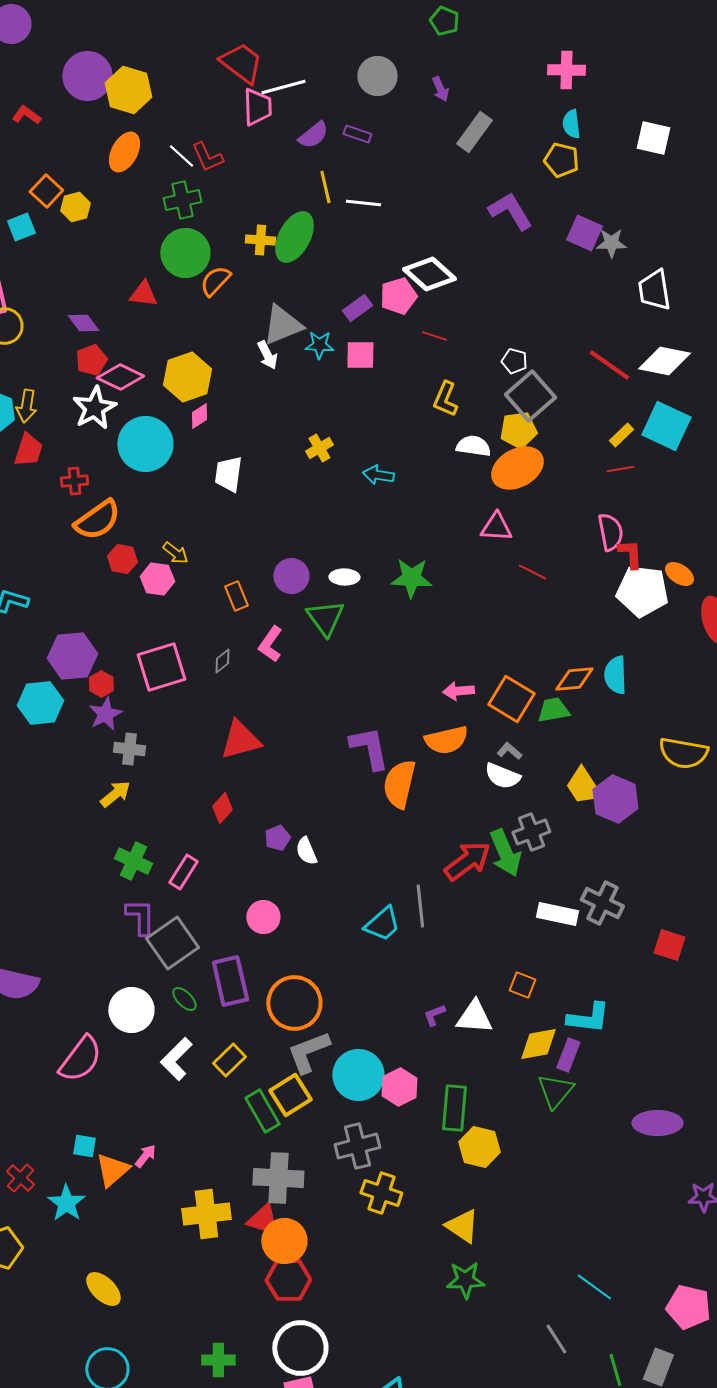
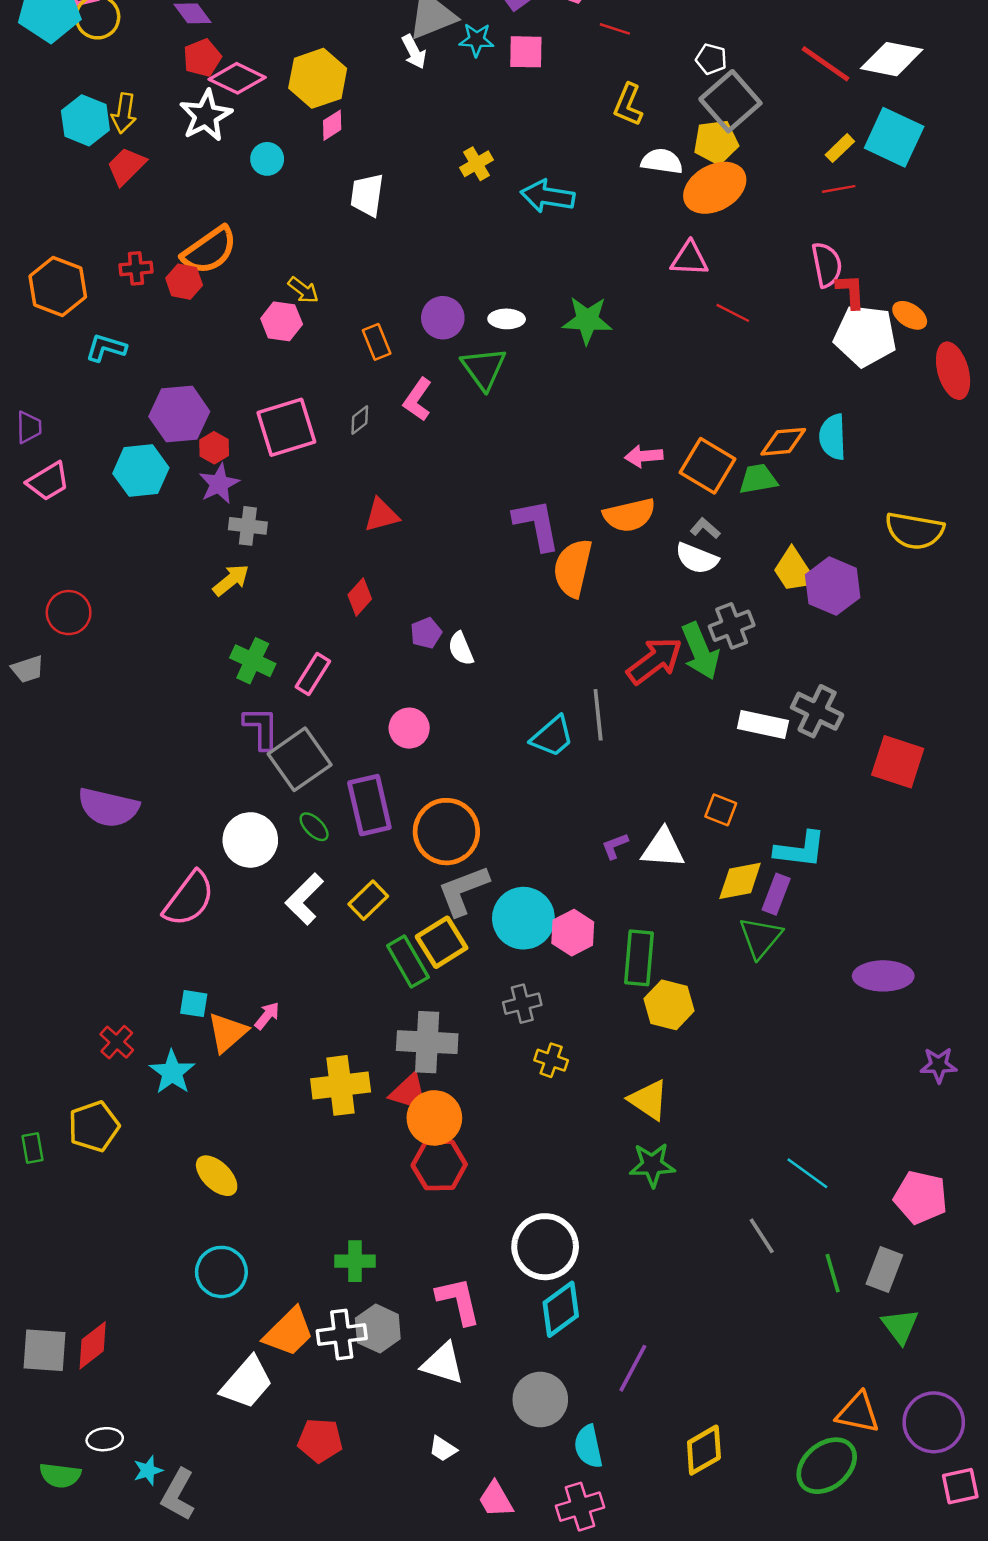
cyan circle: (145, 444) -> (267, 159), size x0.5
red trapezoid: (28, 450) -> (126, 166), turned -153
cyan arrow: (378, 475) -> (547, 196), size x1.4
red cross: (74, 481) -> (136, 268), moved
red hexagon: (122, 559) -> (184, 282), moved
red triangle: (240, 740) -> (381, 515), size x0.7
red square: (669, 945) -> (898, 762), size x1.4
gray cross: (357, 1146) -> (522, 1004), size x0.7
yellow cross: (381, 1193) -> (551, 1060), size x0.7
white circle: (300, 1348) -> (545, 1247), moved

